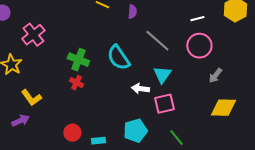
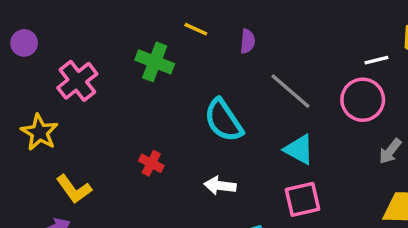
white line: (197, 19) -> (376, 60), moved
green cross: (78, 60) -> (155, 62), moved
cyan triangle: (162, 75) -> (299, 150), turned -36
white arrow: (140, 89) -> (220, 186), moved

